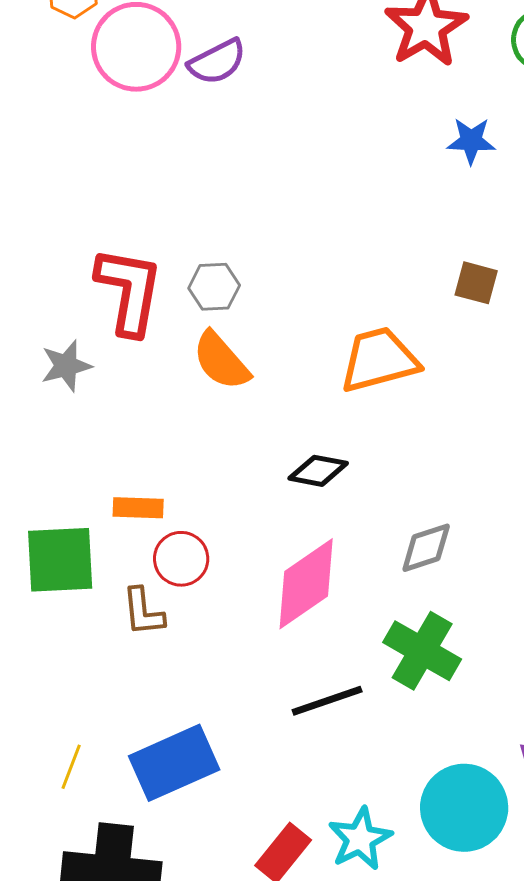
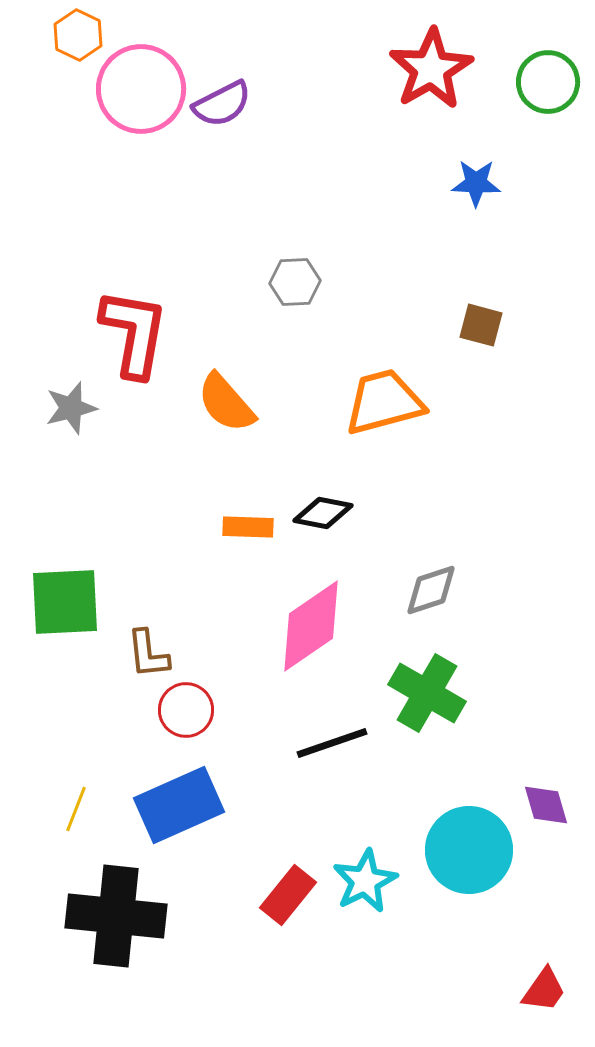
gray hexagon: (214, 287) -> (295, 282), moved
orange rectangle: (138, 508) -> (248, 527), moved
red circle: (181, 559) -> (186, 710), moved

